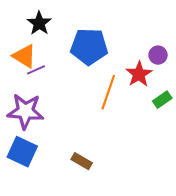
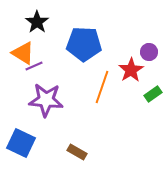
purple star: (25, 111) -> (46, 100), moved

